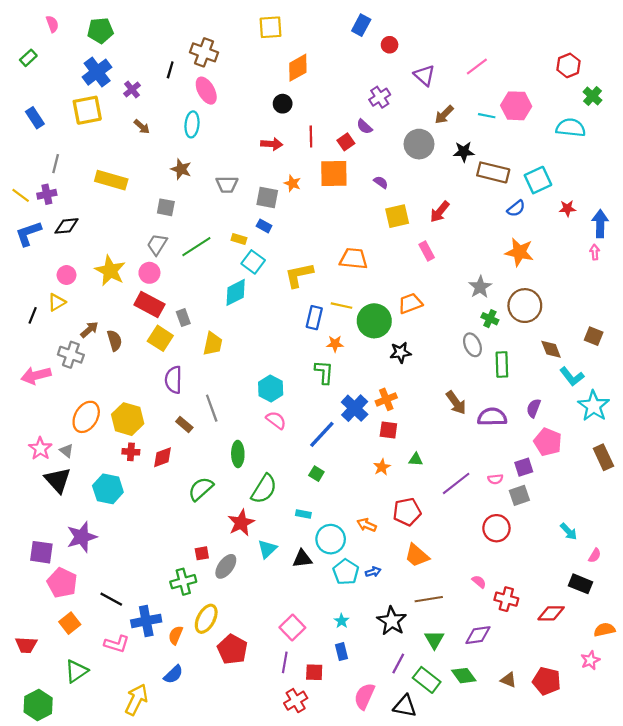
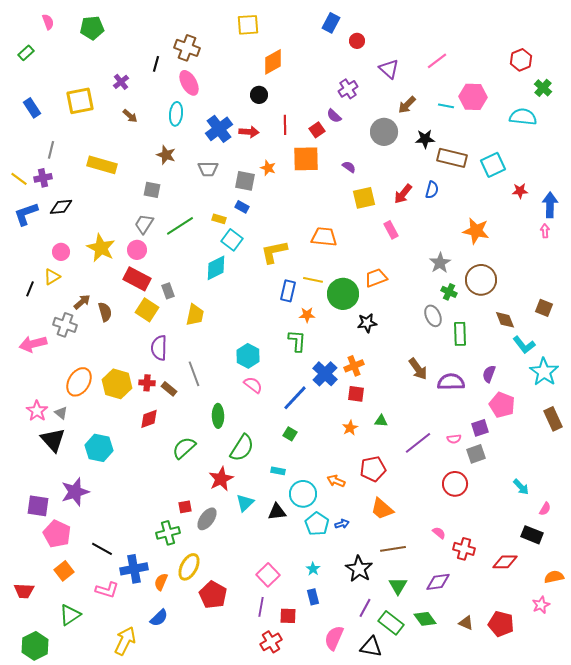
blue cross: (97, 72) -> (219, 129), moved
blue semicircle: (516, 208) -> (432, 190), moved, turned -36
red cross: (131, 452) -> (147, 383), moved

